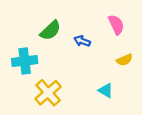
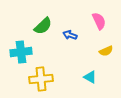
yellow cross: (48, 93) -> (41, 79), turned 35

